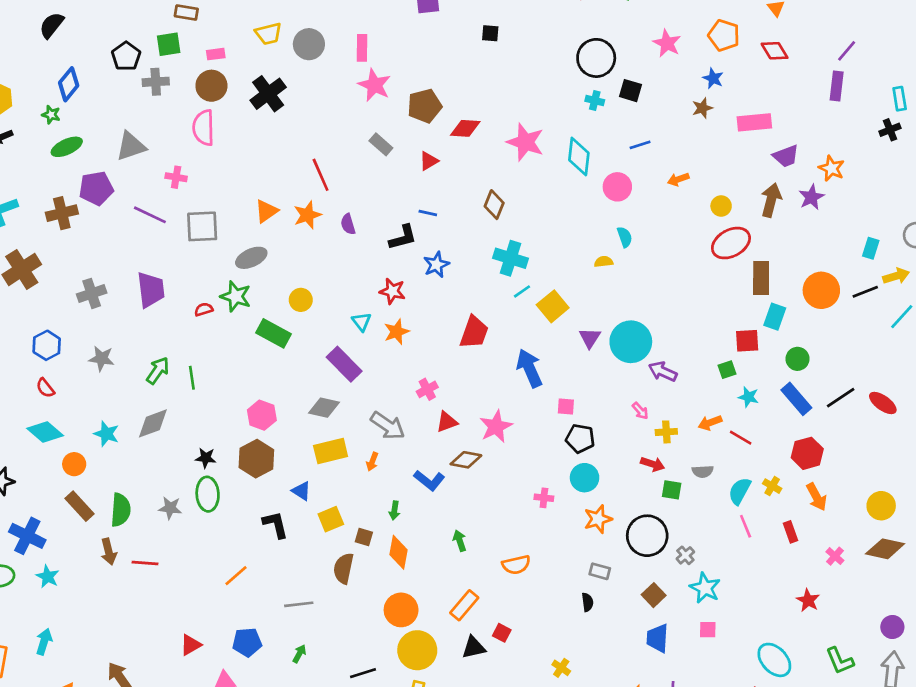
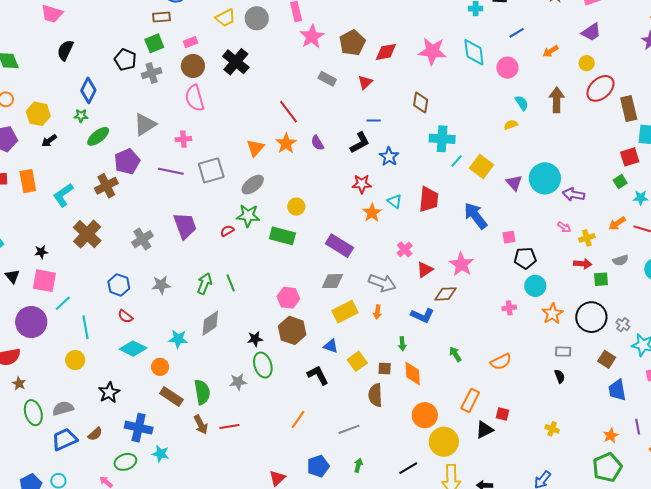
pink star: (374, 85) -> (312, 36), turned 30
purple trapezoid: (786, 156) -> (591, 32), moved
brown arrow: (771, 200) -> (557, 100), moved
cyan triangle: (361, 322) -> (395, 201), moved

